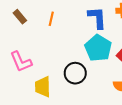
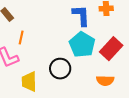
orange line: (51, 19) -> (21, 38), moved

